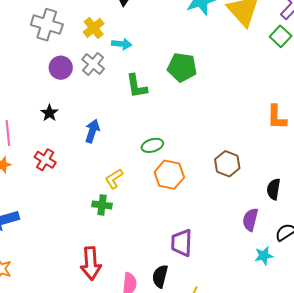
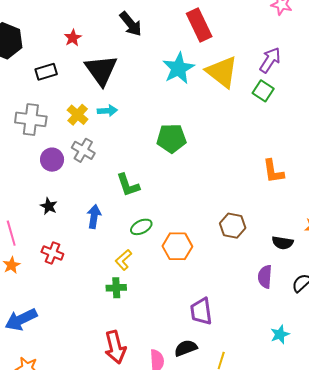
cyan arrow: (122, 44) -> (107, 111), moved
green L-shape: (137, 86) -> (128, 185), moved
green ellipse: (152, 145) -> (141, 227), moved
black semicircle: (274, 189) -> (283, 243), turned -80
cyan star: (264, 256) -> (280, 334), moved
black semicircle: (160, 276) -> (186, 348), turned 65

